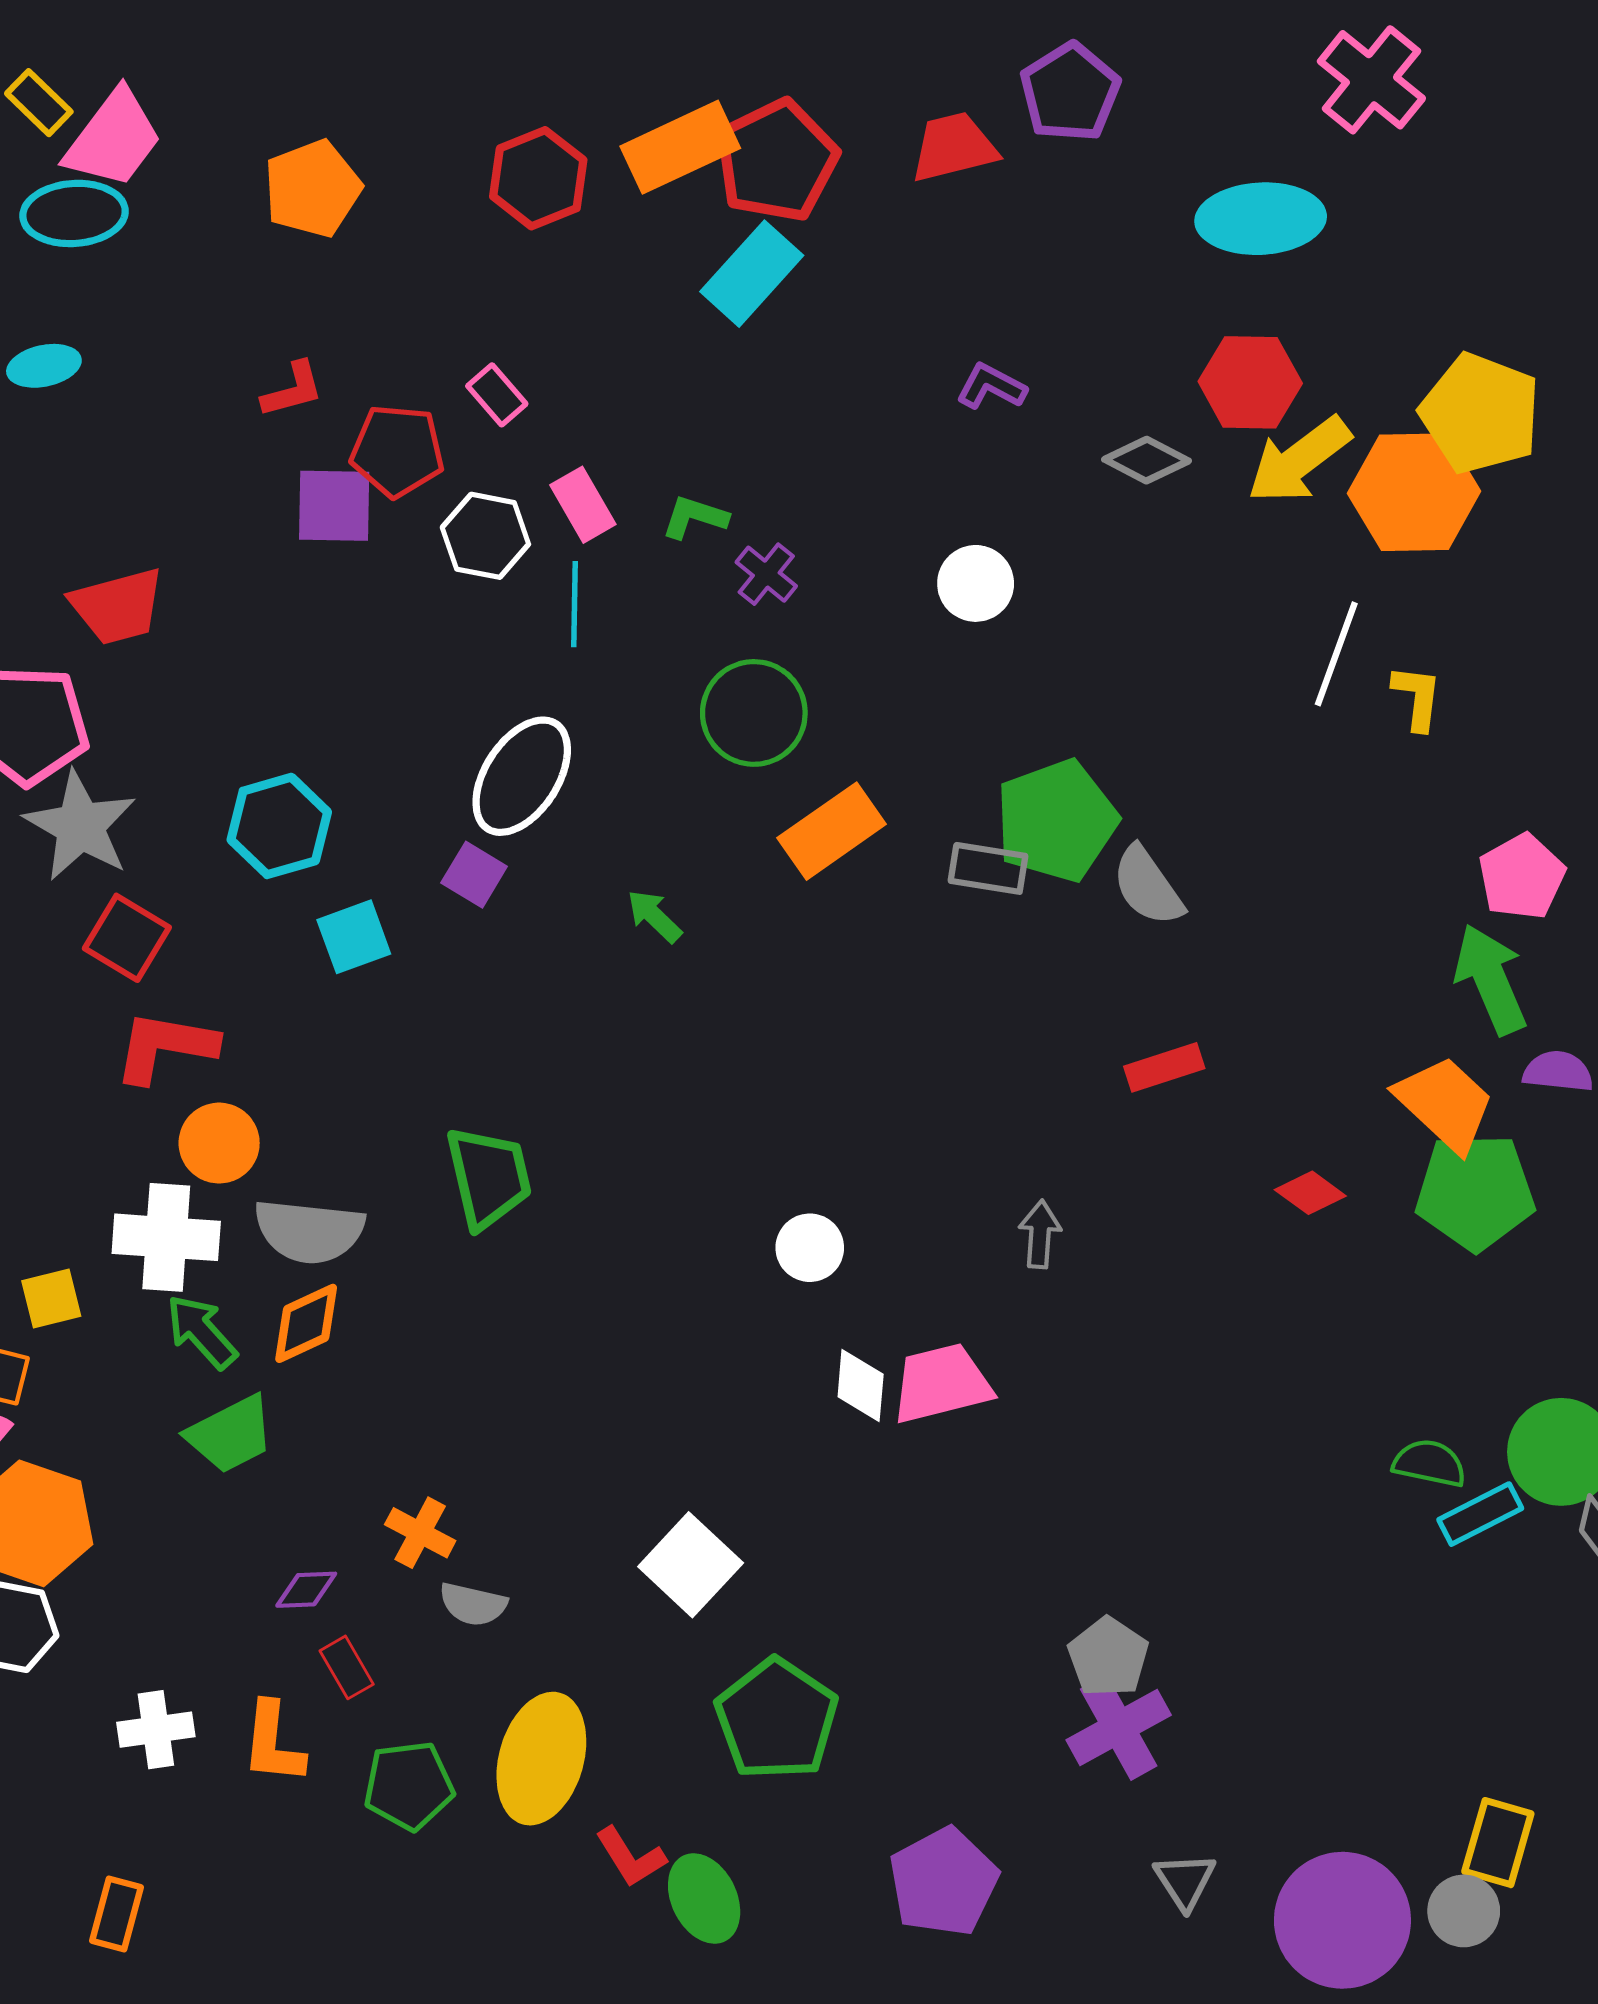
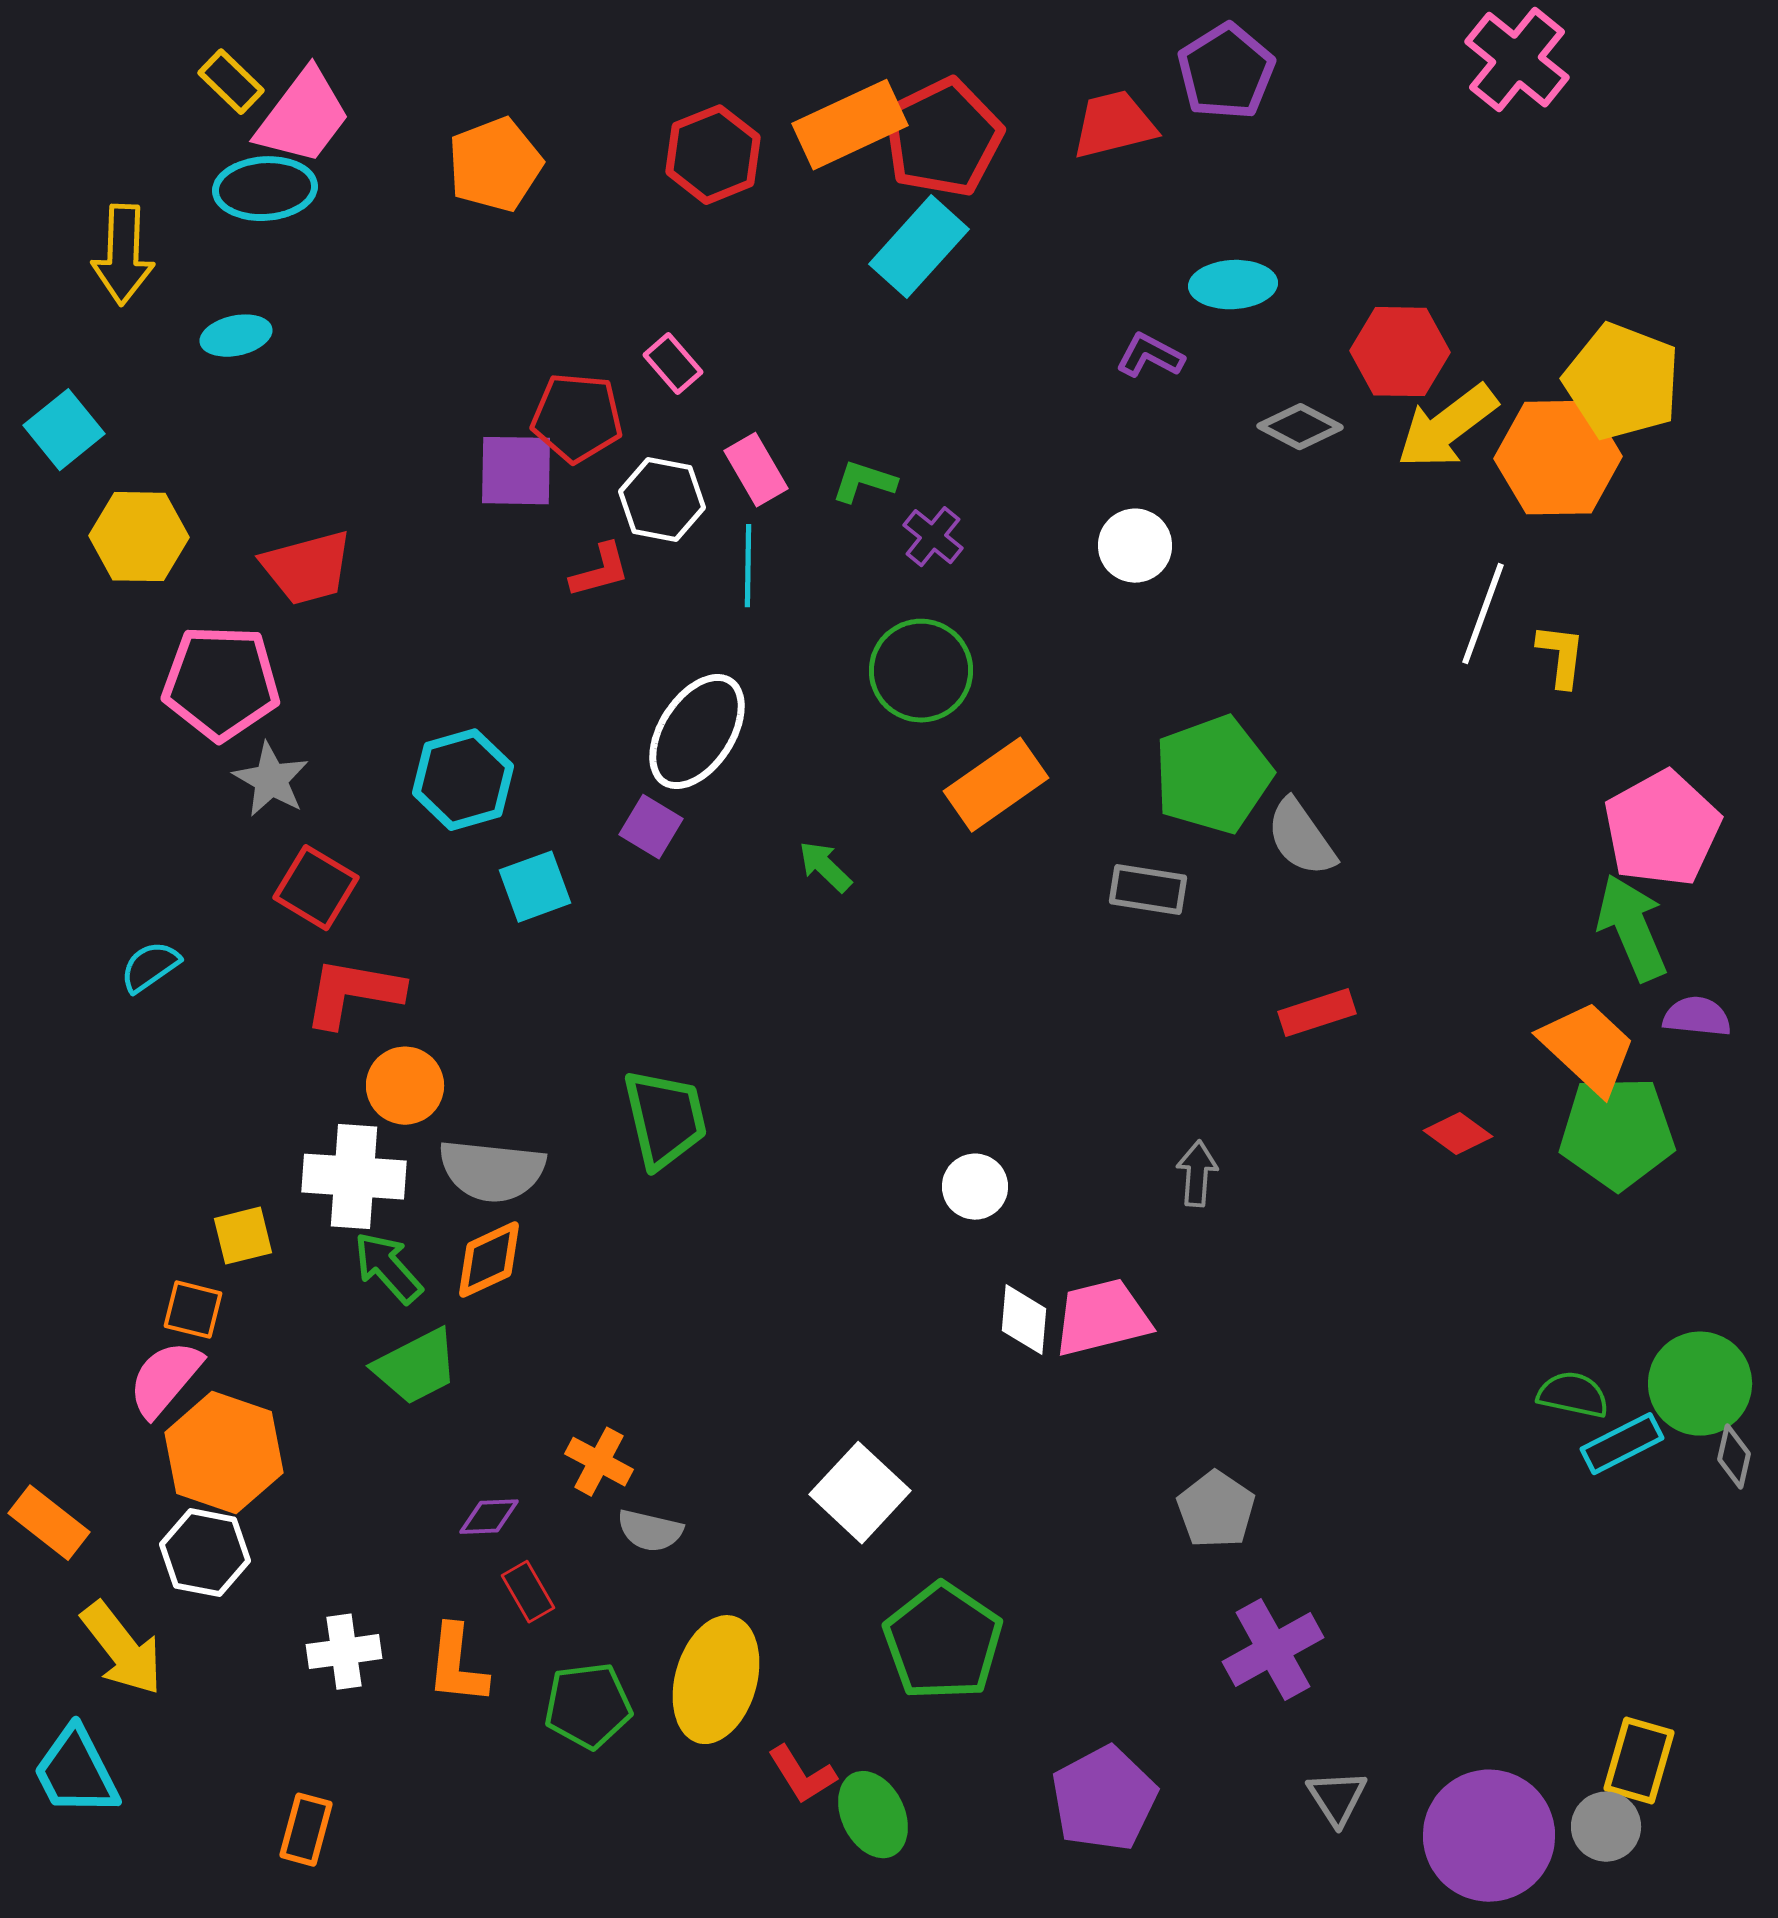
cyan ellipse: (1261, 219) -> (1233, 285), moved, size x0.7
red L-shape: (293, 390) -> (600, 571), moved
gray star: (80, 826) -> (271, 780), size x0.7
gray rectangle: (988, 868) -> (1148, 890), moved
pink pentagon: (1522, 877) -> (1662, 829), size x1.4
gray pentagon: (1108, 1657) -> (1216, 1510), moved

